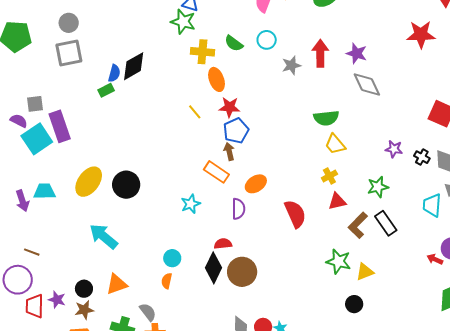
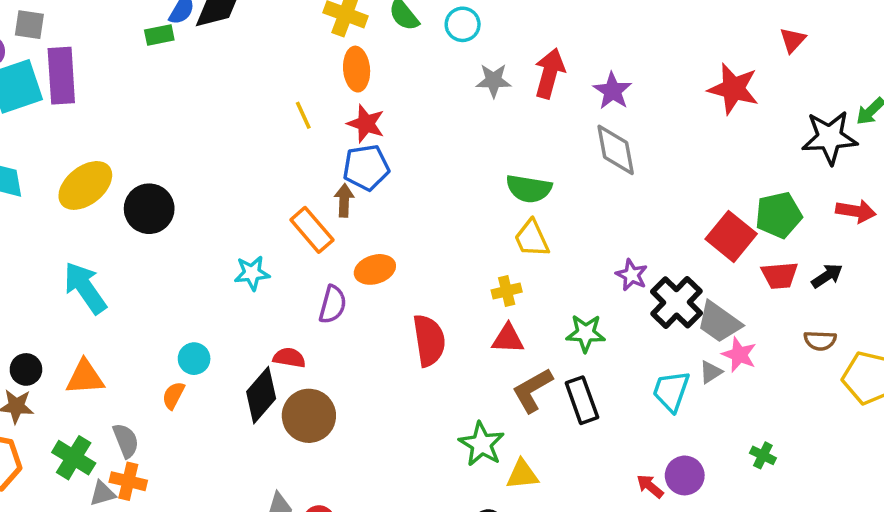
black cross: (422, 157) -> (676, 302), size x1.8

